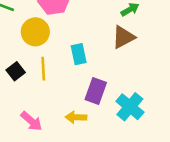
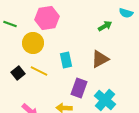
brown triangle: (123, 37) -> (100, 59), moved
yellow line: (43, 69) -> (39, 71), turned -60

